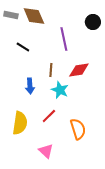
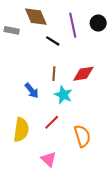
gray rectangle: (11, 15) -> (12, 30), moved
purple line: (64, 39) -> (73, 25), moved
black line: (23, 47) -> (53, 41), moved
blue arrow: (30, 86) -> (32, 91), turned -35

